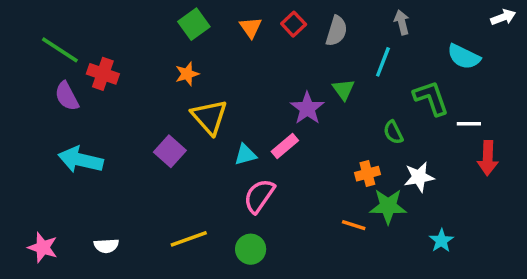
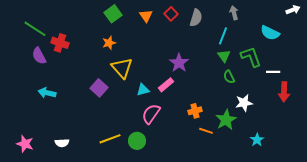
green triangle: (343, 89) -> (224, 56), moved
cyan arrow: (81, 160) -> (47, 93), size x0.7
orange cross: (367, 174) -> (195, 111), moved
green star: (388, 206) -> (226, 120), turned -30
green circle: (251, 249) -> (137, 141), moved

